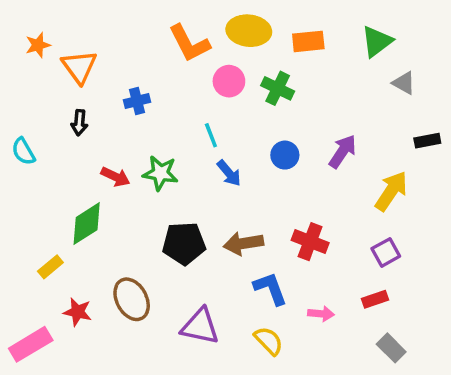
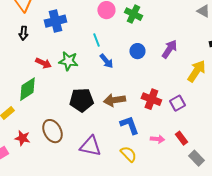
blue cross: (137, 101) -> (55, 21), size x1.5
purple square: (386, 252) -> (177, 103), moved
red rectangle: (375, 299) -> (181, 138), moved, turned 72

